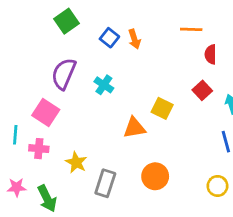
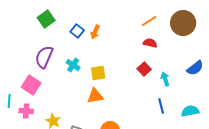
orange line: (191, 29) -> (149, 21), moved, turned -35
orange arrow: (134, 39) -> (95, 32), turned 40
red semicircle: (211, 54) -> (150, 43), turned 104
yellow square: (162, 108) -> (98, 73), moved, turned -35

